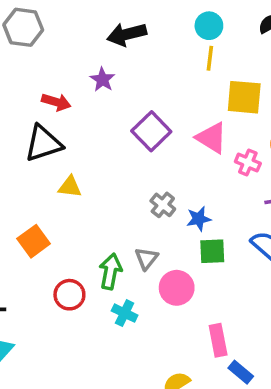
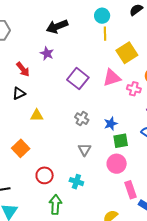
yellow square: (244, 97) -> (127, 53), turned -30
red arrow: (56, 102) -> (23, 69), turned 42
pink triangle: (212, 138) -> (112, 78), turned -42
black triangle: (43, 143) -> (19, 93), size x0.6
gray cross: (163, 205) -> (82, 119), moved
green arrow: (110, 272) -> (55, 204), moved
pink circle: (177, 288) -> (117, 164), moved

